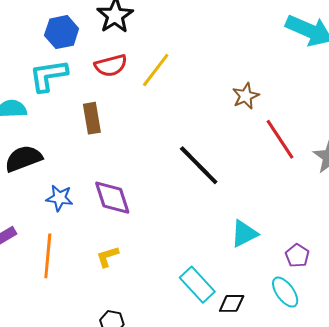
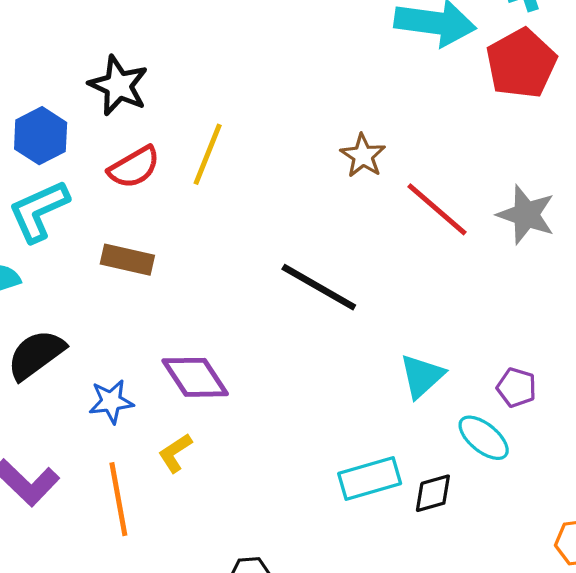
brown rectangle: (92, 118) -> (127, 260), turned -52
yellow L-shape: (108, 257) -> (175, 453), moved
cyan rectangle: (197, 285) -> (370, 478), turned -48
cyan ellipse: (285, 292) -> (484, 438), moved

